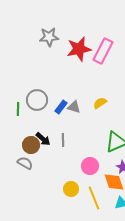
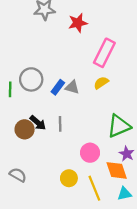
red star: (79, 49) -> (78, 23), size x0.7
pink rectangle: (103, 51) -> (104, 53), moved
gray semicircle: (25, 163) -> (18, 175), moved

